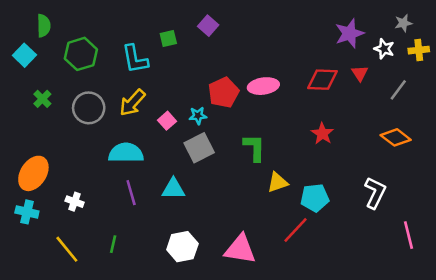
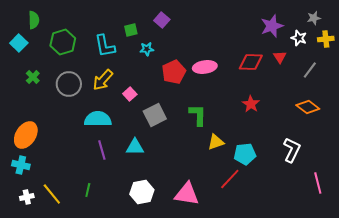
cyan star: (198, 116) -> (147, 49), moved
white cross: (75, 202) -> (27, 197), moved, turned -32

